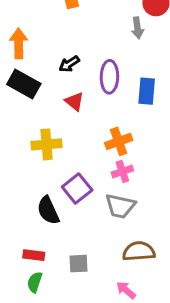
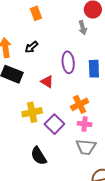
black arrow: (69, 64) -> (31, 47), moved
pink cross: (122, 172) -> (85, 124), turned 32
purple square: (77, 189) -> (54, 124), moved

